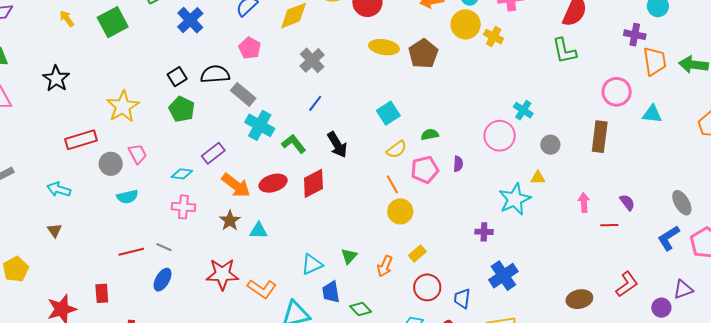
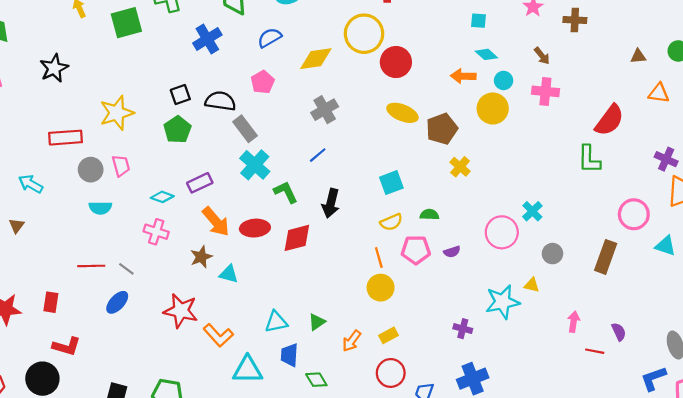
yellow cross: (494, 37) -> (460, 167), moved
black arrow: (337, 145) -> (331, 203), turned 32
purple semicircle: (458, 164) -> (452, 252), turned 56

